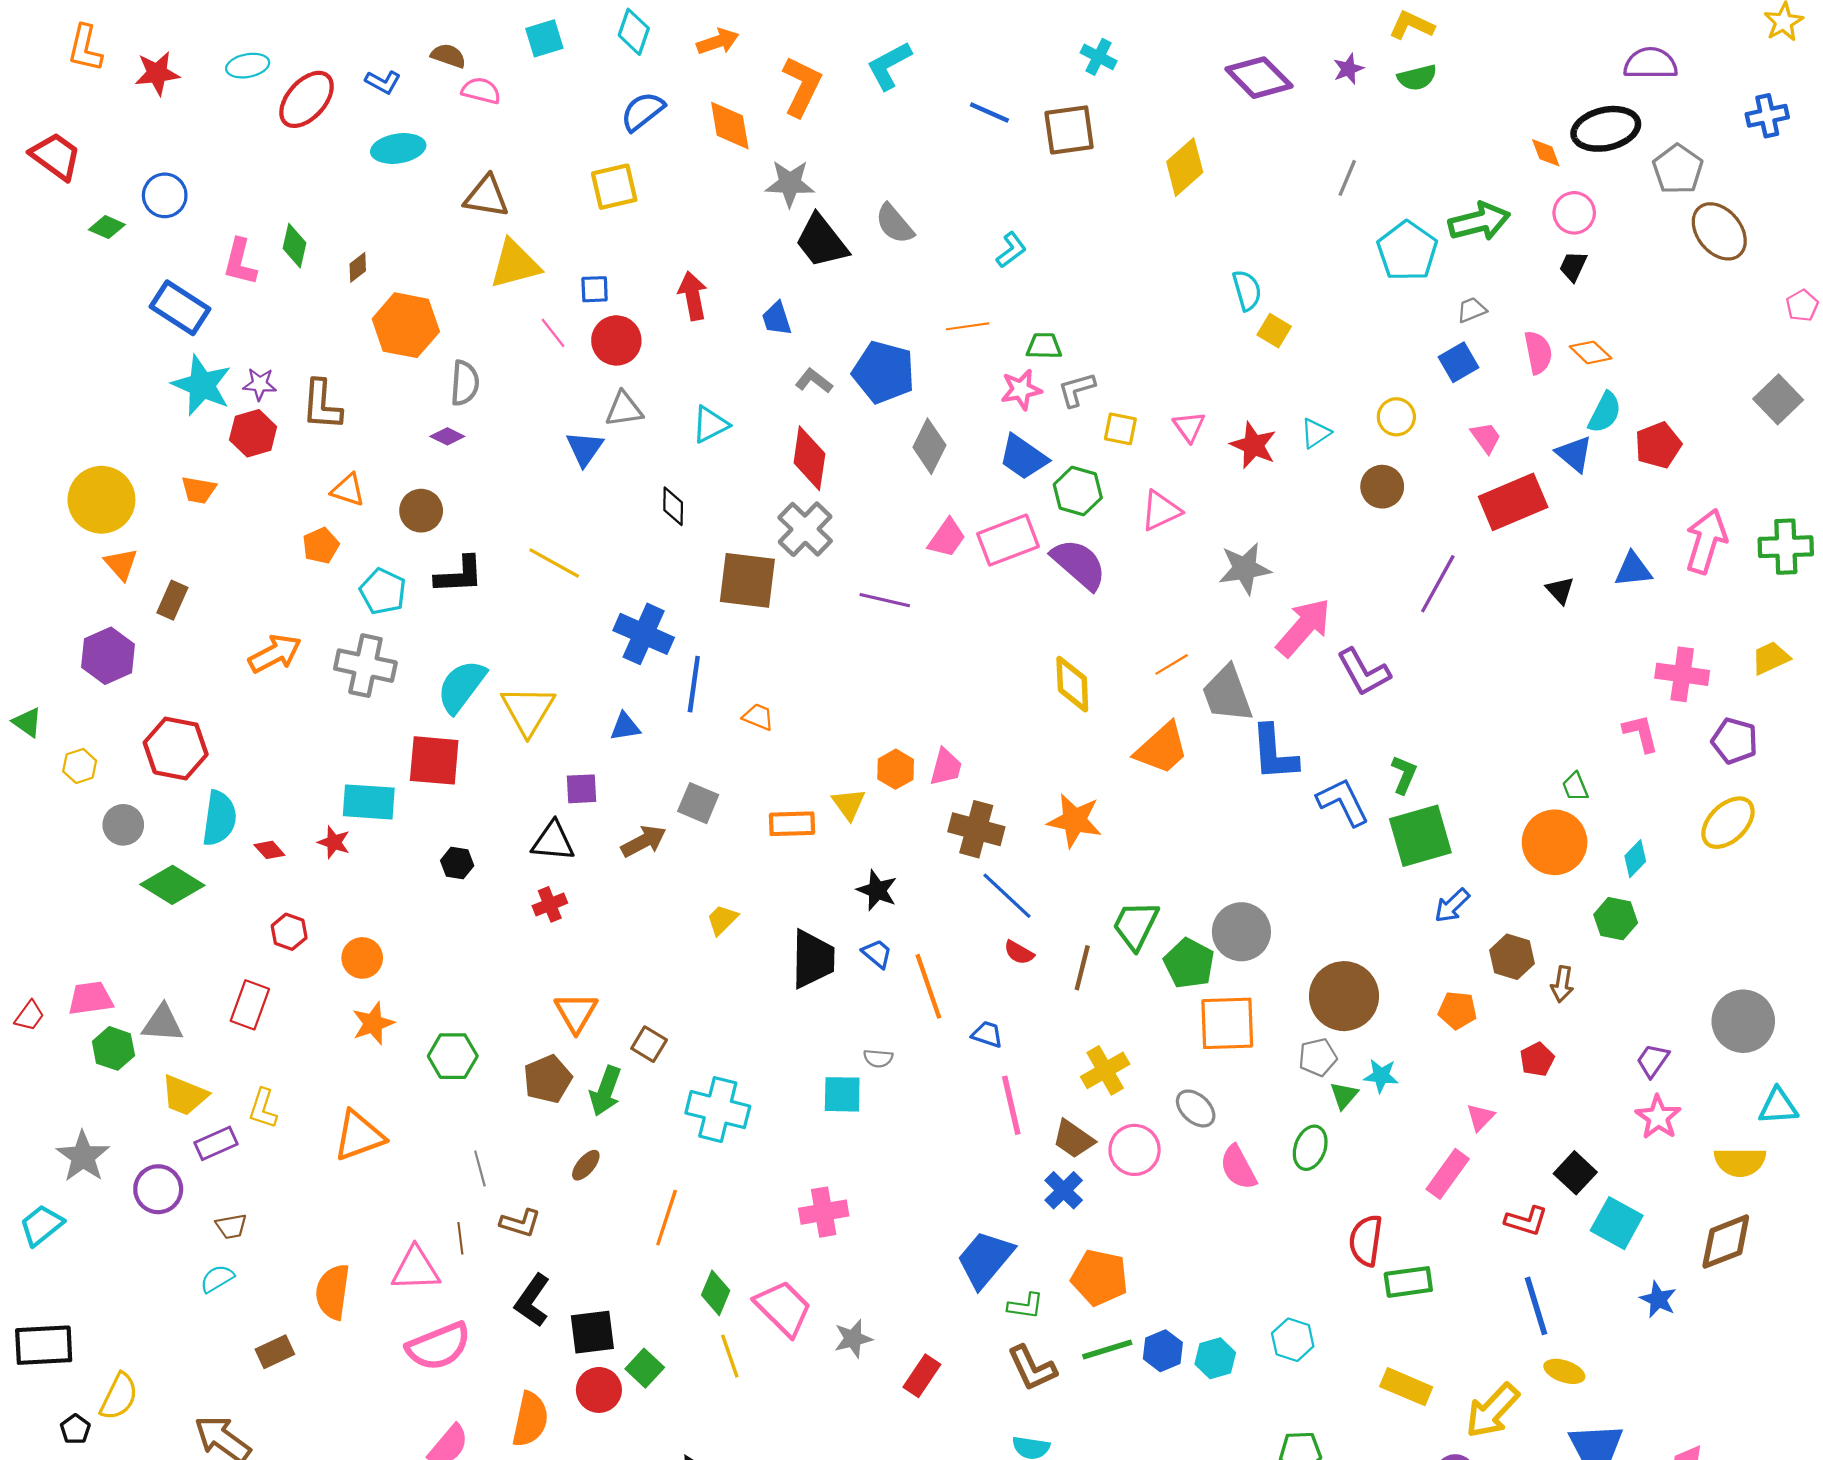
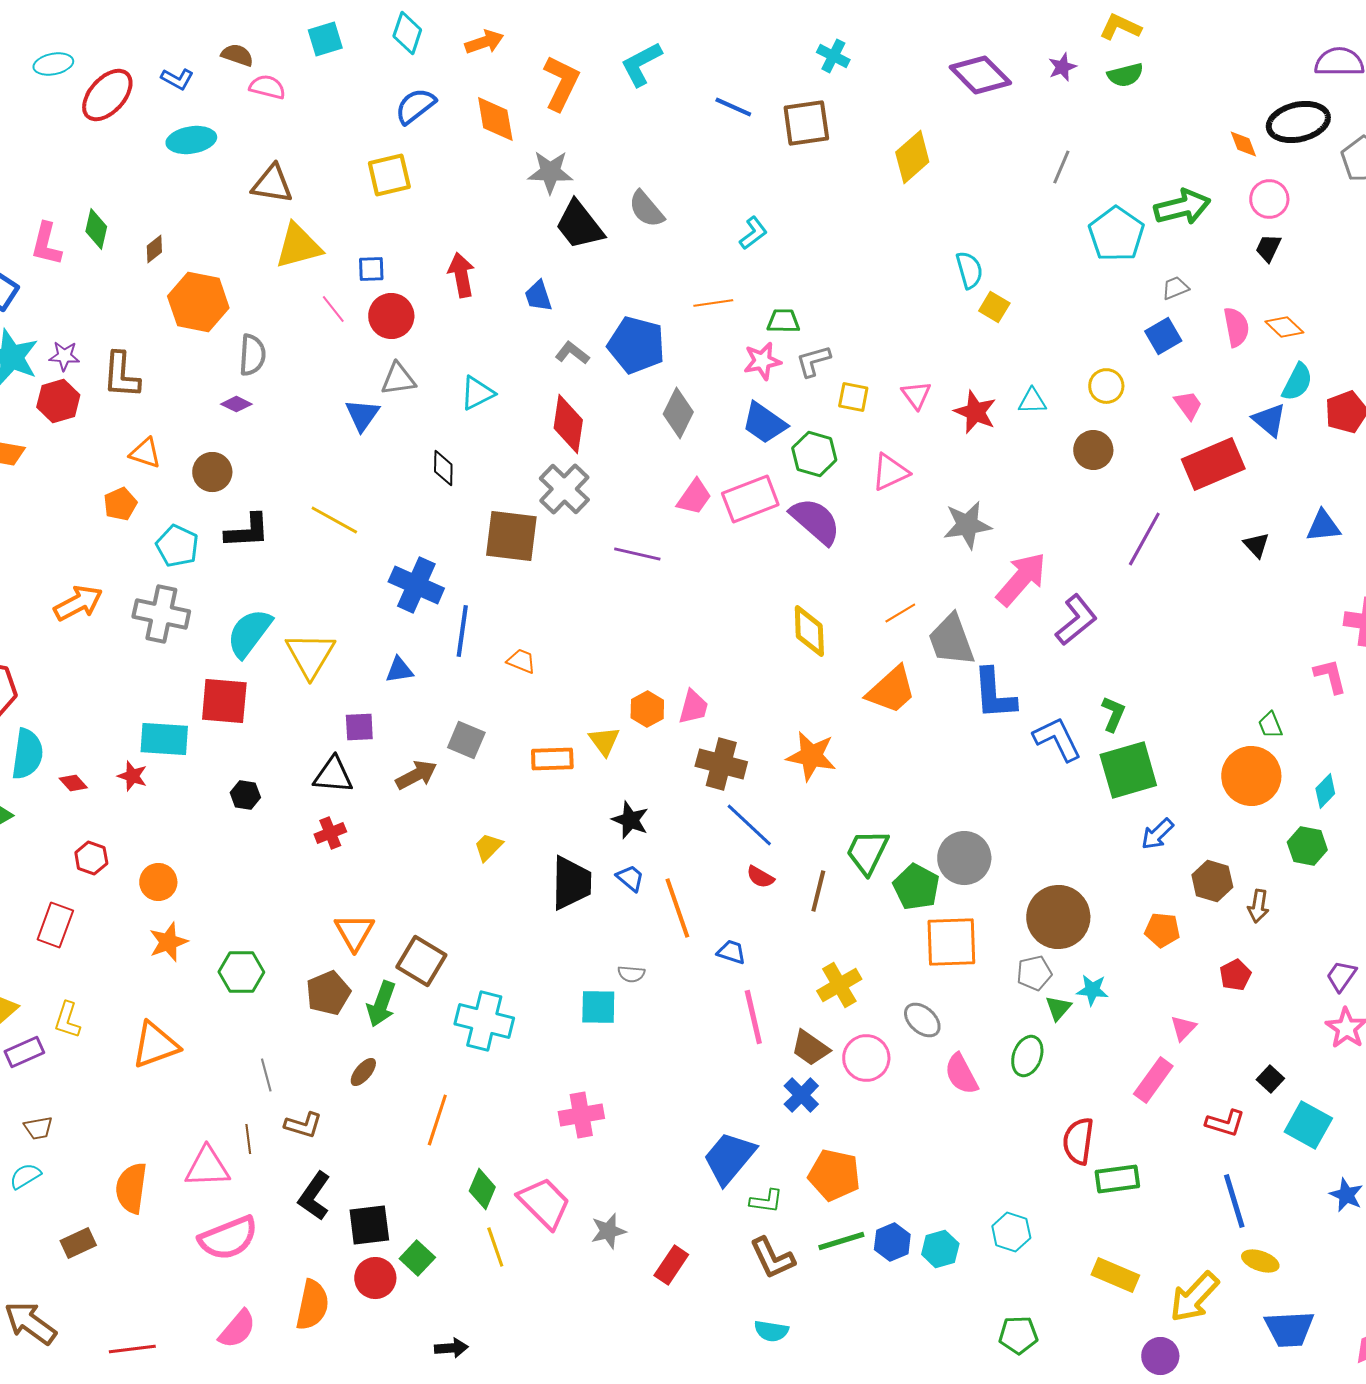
cyan triangle: (1316, 433) -> (1032, 401), turned 32
purple L-shape: (1364, 672) -> (1076, 620), turned -100
brown square: (649, 1044) -> (421, 961), size x1.5
black square: (1575, 1173) -> (1270, 1079), size x0.7

